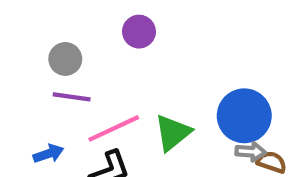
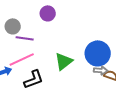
purple line: (72, 97) -> (25, 38), moved
pink line: (114, 128) -> (22, 59), moved

